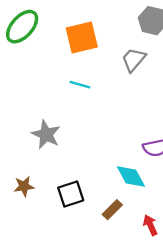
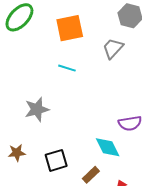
gray star: (46, 135) -> (37, 109), turned 30

